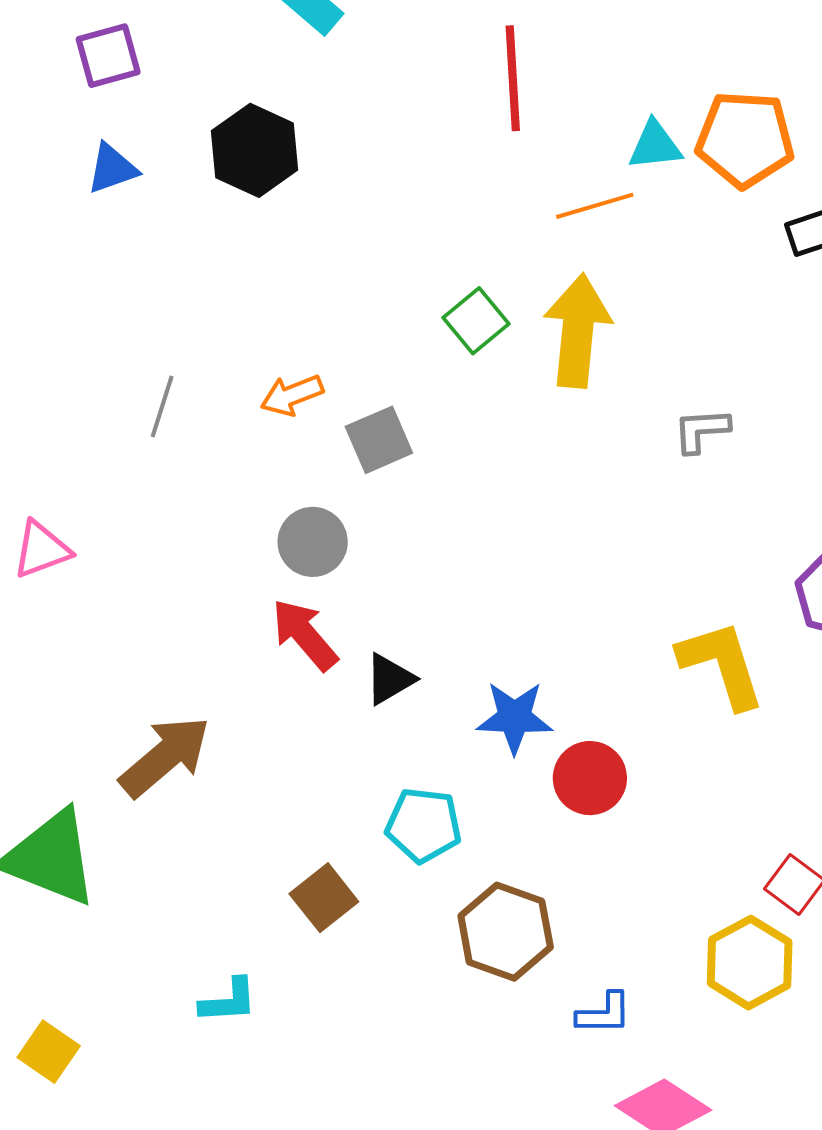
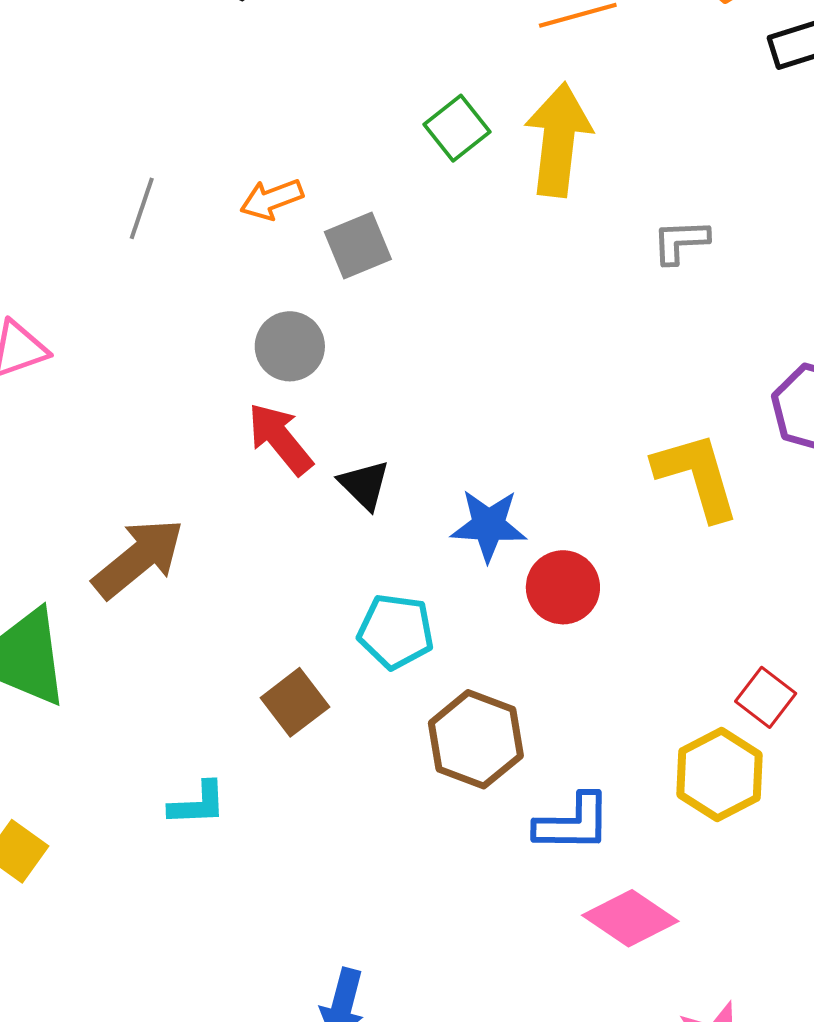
black triangle: (390, 679) -> (364, 485), turned -46
blue L-shape: (604, 1014) -> (573, 823), size x1.4

